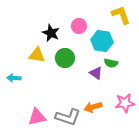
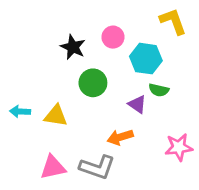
yellow triangle: (37, 55) -> (56, 116), moved
orange arrow: (93, 107) -> (120, 137), moved

